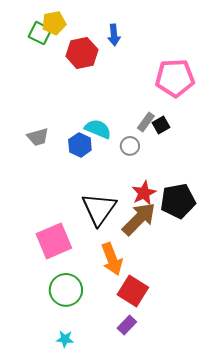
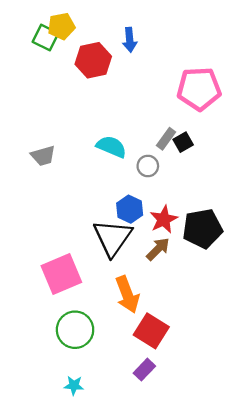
blue hexagon: (80, 145) -> (130, 209), moved
brown arrow: (139, 219) -> (158, 249), size x0.6

